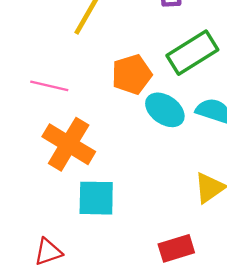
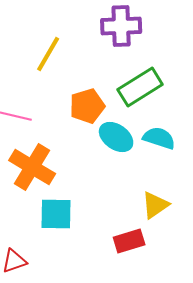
red rectangle: (176, 248) -> (129, 241), moved

